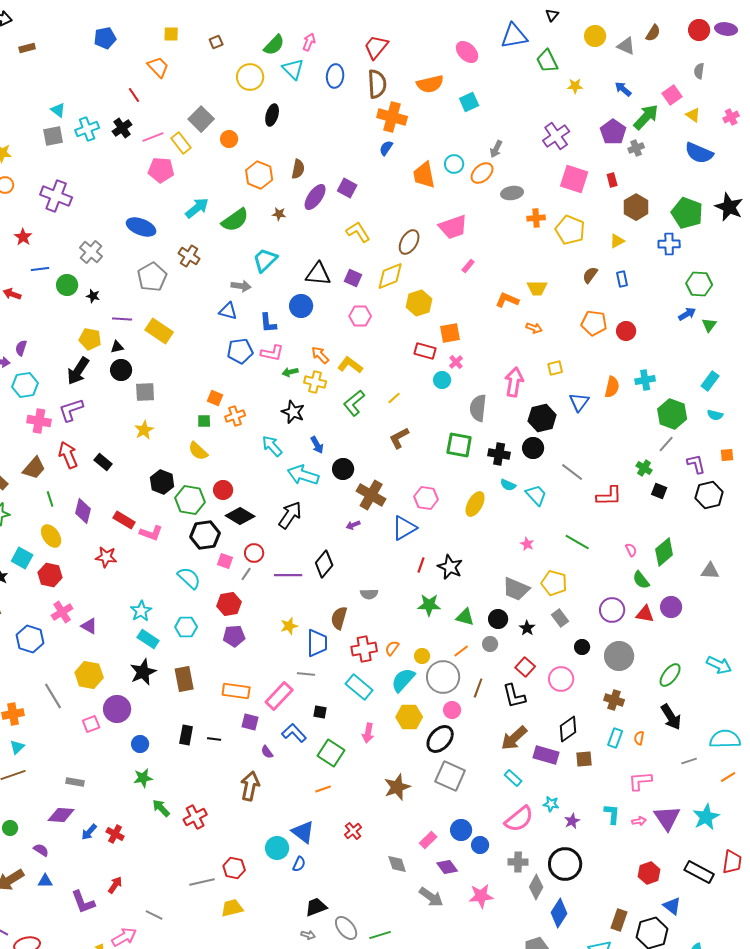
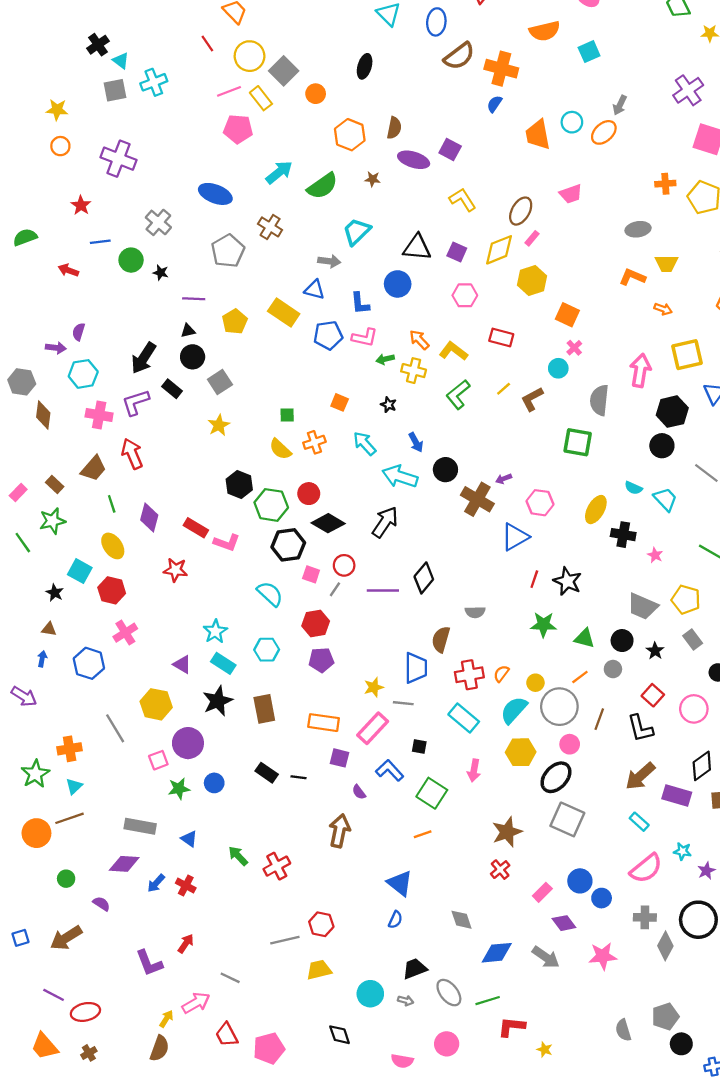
yellow circle: (250, 77) -> (250, 56), moved
brown semicircle: (377, 84) -> (459, 56), moved, turned 56
black cross: (122, 128) -> (98, 45), moved
gray ellipse: (512, 193) -> (638, 229), moved
purple ellipse: (315, 197) -> (414, 160), turned 72
pink trapezoid: (453, 227) -> (571, 194), size x0.7
pink rectangle: (468, 266) -> (532, 238), moved
yellow rectangle: (159, 331) -> (284, 312), moved
orange square: (450, 333) -> (567, 315), turned 35
yellow pentagon: (90, 339) -> (235, 322), moved, turned 30
red rectangle: (425, 351) -> (501, 337), moved
yellow square: (555, 368) -> (687, 355), size x1.8
gray square: (145, 392) -> (220, 382), turned -30
orange square: (215, 398) -> (340, 402), moved
black star: (293, 412) -> (389, 405), size x0.6
orange cross: (235, 416) -> (314, 442), moved
brown L-shape: (399, 438) -> (532, 399), moved
black cross: (499, 454) -> (623, 535), moved
black rectangle: (103, 462) -> (172, 389), moved
purple arrow: (353, 525) -> (504, 479), moved
purple triangle: (89, 626) -> (182, 664), moved
yellow star: (289, 626) -> (374, 687), moved
black rectangle: (186, 735) -> (267, 773), turned -66
green star: (143, 778) -> (179, 789), moved
gray rectangle: (75, 782) -> (140, 826), size x1.5
red cross: (353, 831) -> (500, 870), moved
cyan circle: (277, 848) -> (370, 994), moved
gray diamond: (397, 864) -> (461, 920), moved
blue triangle: (45, 881) -> (189, 839), moved, turned 35
blue diamond: (559, 913) -> (497, 953), moved, turned 52

